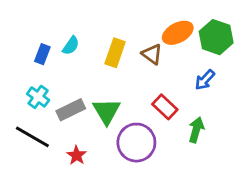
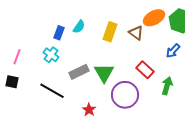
cyan cross: (38, 97) -> (51, 55), moved
red star: (77, 155) -> (89, 110), moved

